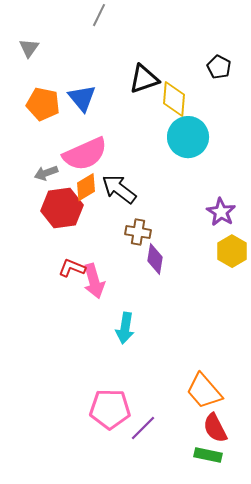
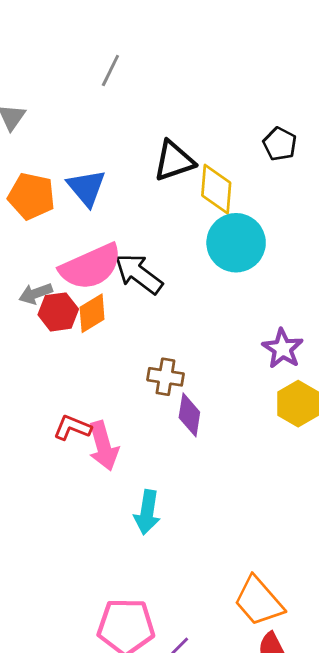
black arrow: (119, 189) -> (139, 274), moved
red hexagon: (62, 208) -> (58, 312), moved, size x0.7

